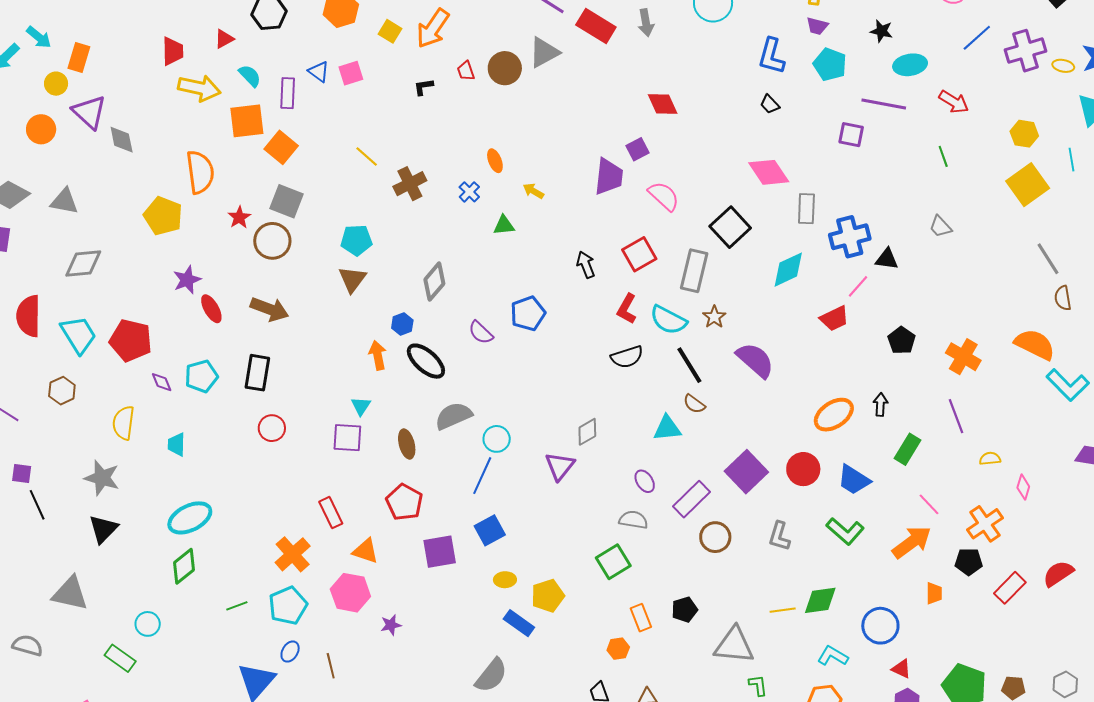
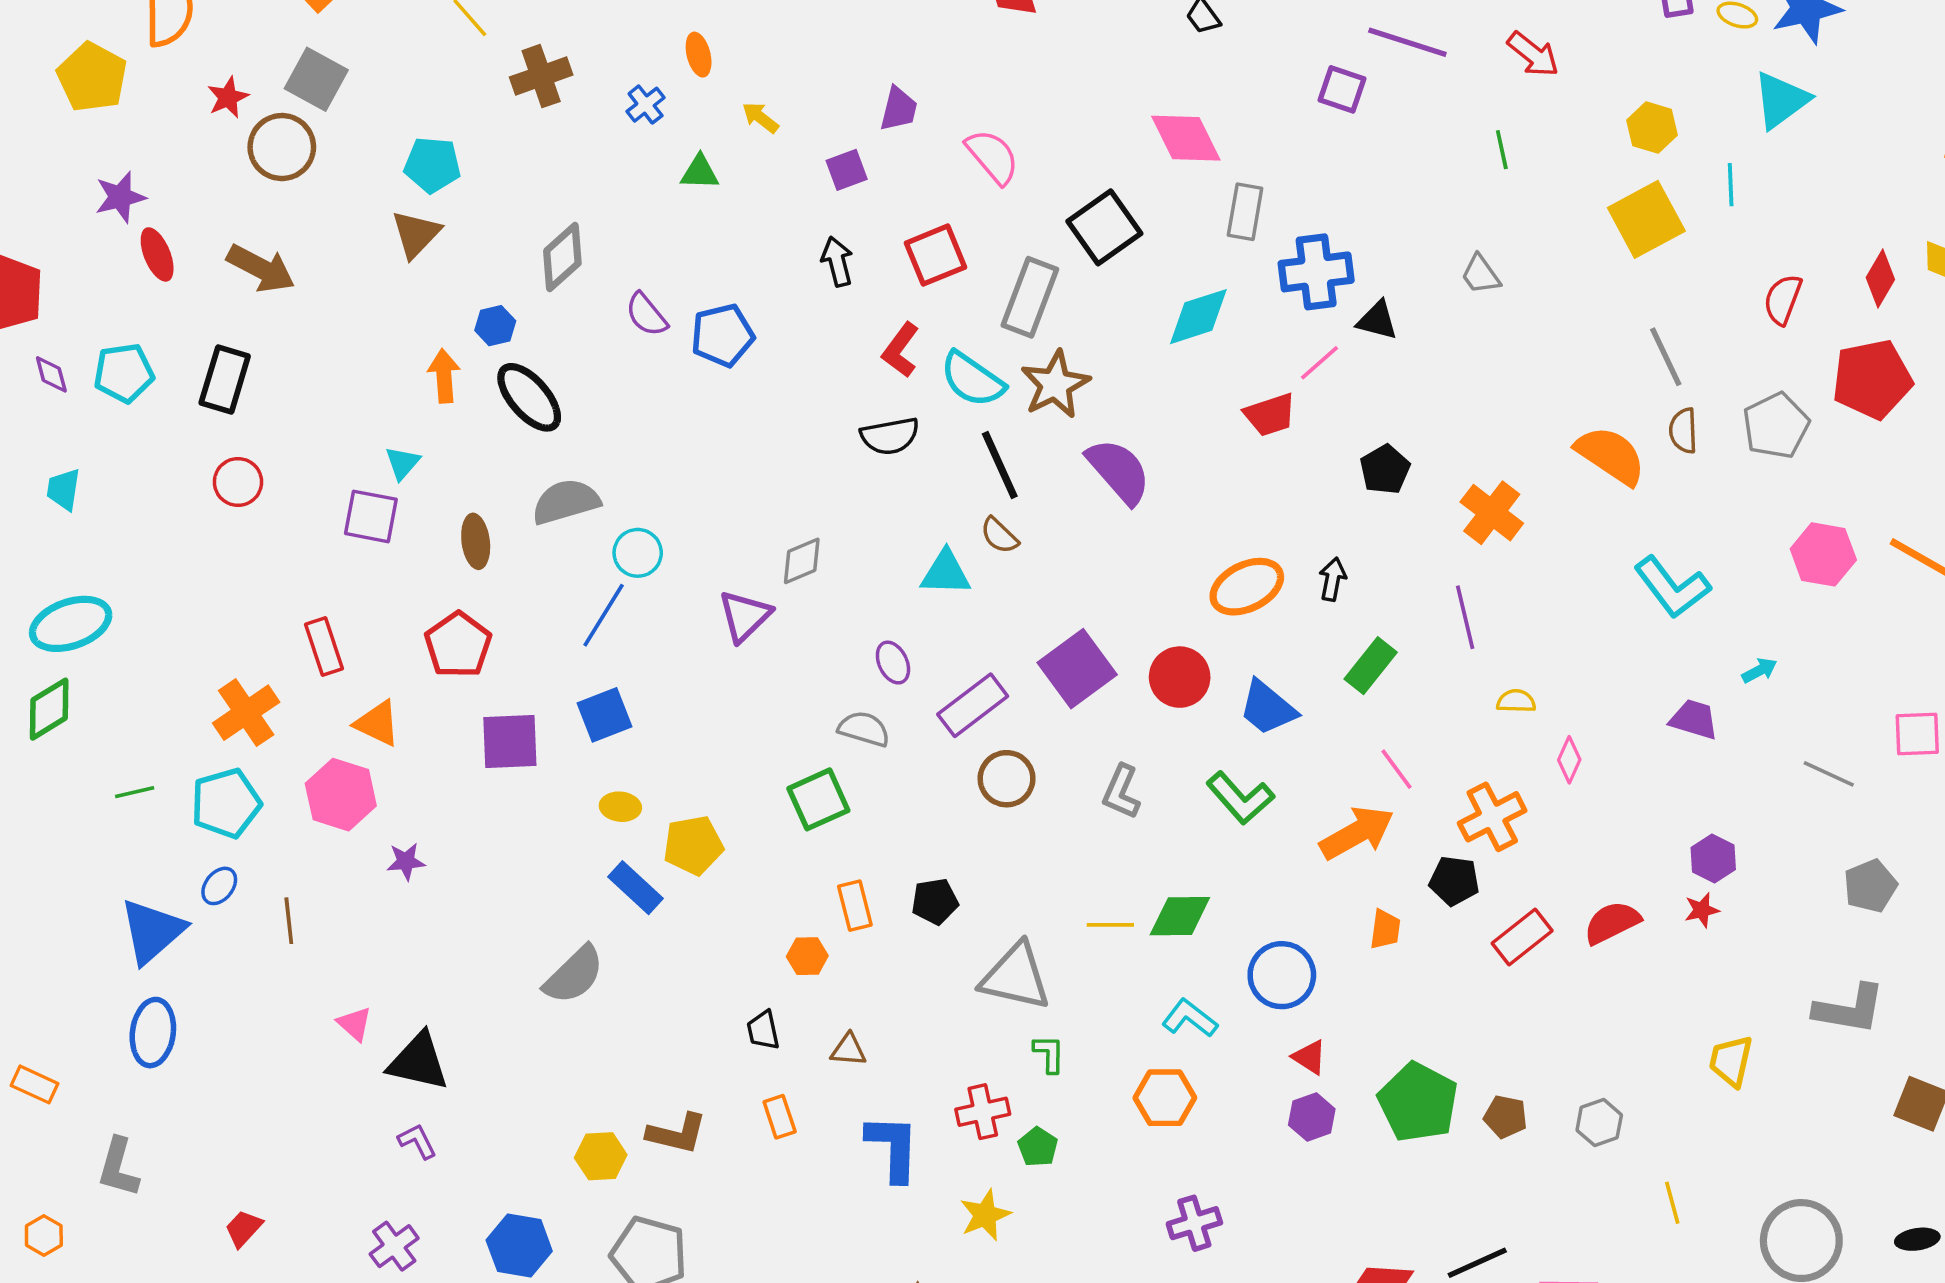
purple square: (638, 149) -> (847, 170), moved
purple trapezoid: (609, 177) -> (899, 109), size x0.7
brown star: (714, 317) -> (1055, 384), size x1.6
purple semicircle: (481, 333) -> (646, 315), moved
orange semicircle: (1035, 344) -> (1611, 455), moved

